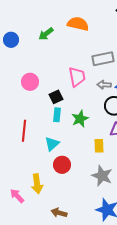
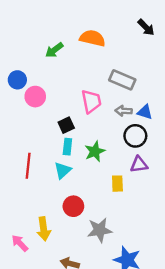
blue circle: (11, 40) -> (17, 80), moved
gray rectangle: (103, 59) -> (122, 80), turned 35
pink circle: (30, 82) -> (35, 97), moved
cyan triangle: (52, 144) -> (63, 170), moved
gray star: (102, 176) -> (100, 230), moved, turned -30

